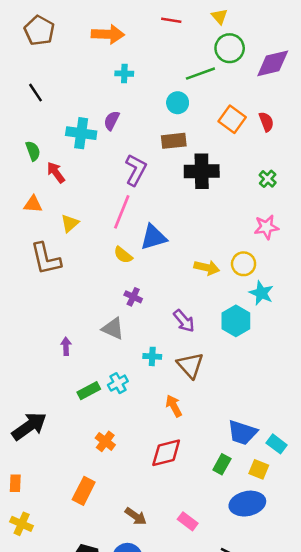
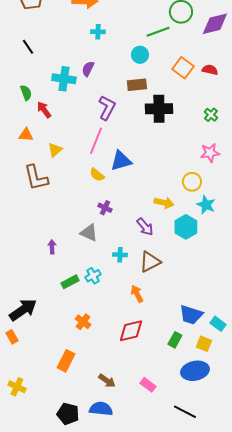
red semicircle: (266, 122) -> (210, 70), turned -56
yellow arrow: (207, 268) -> (164, 203), moved
brown triangle: (190, 365) -> (150, 262), turned 45
orange rectangle: (15, 483) -> (12, 337), moved, turned -32

